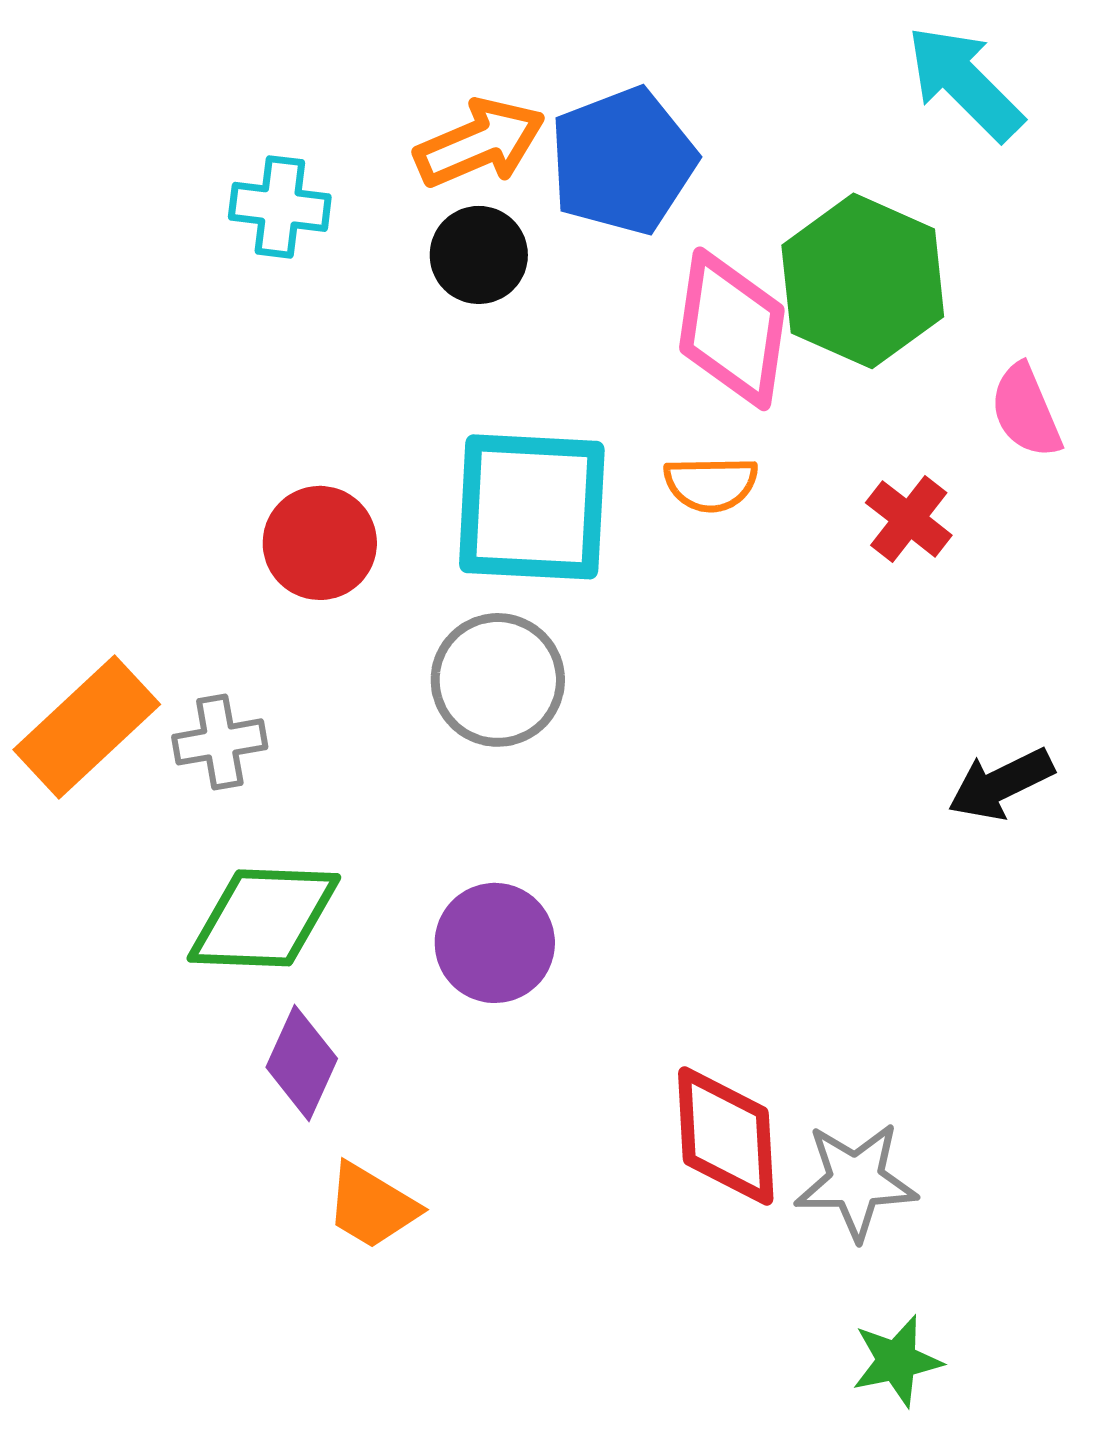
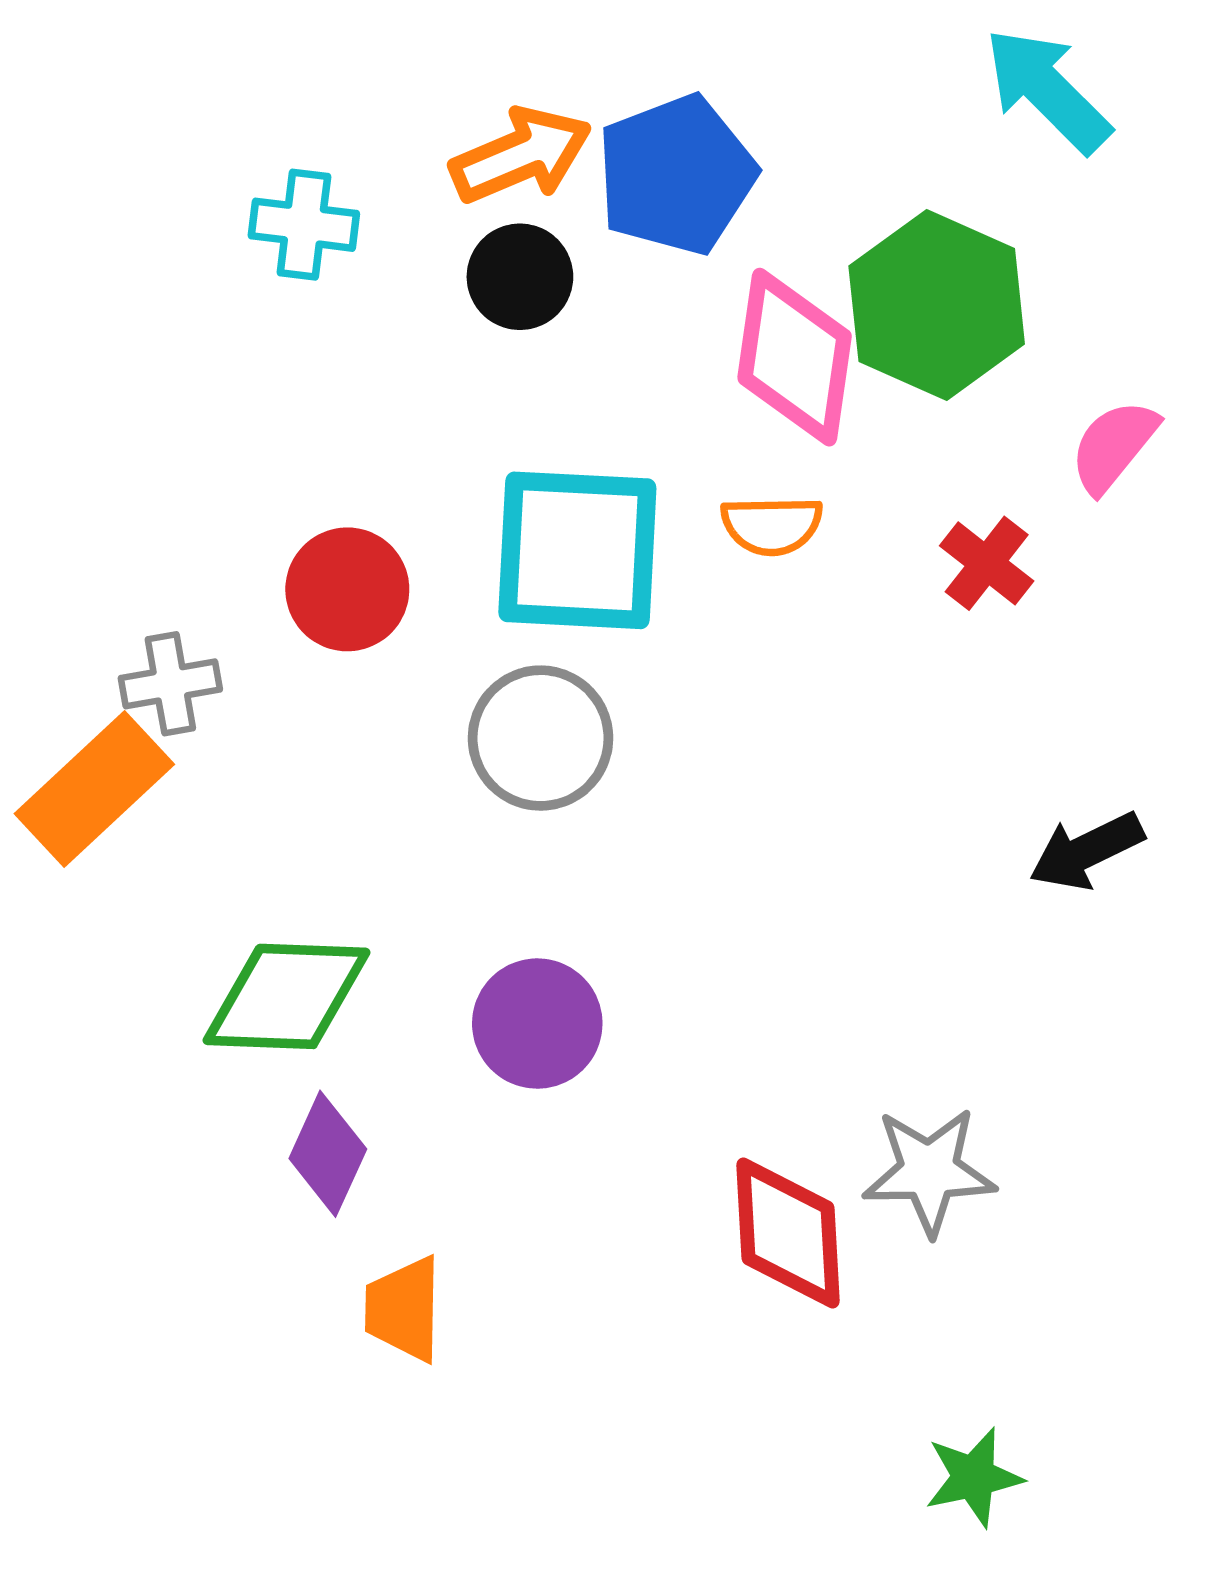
pink semicircle: (1026, 411) -> (1114, 446), turned 62
gray cross: (220, 742) -> (170, 684), moved
gray star: (856, 1181) -> (929, 1171), moved
orange trapezoid: (372, 1206) -> (404, 1309), turned 60

